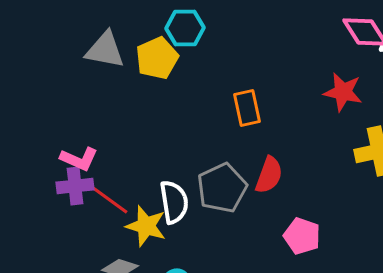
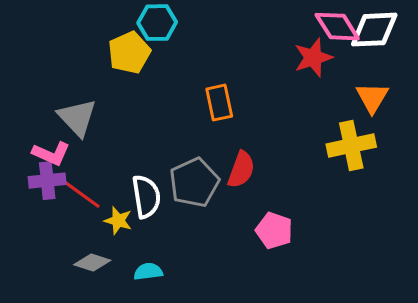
gray triangle: (105, 50) -> (77, 118), moved, turned 36
red star: (343, 92) -> (313, 58), moved, turned -30
yellow star: (146, 226) -> (118, 221), size x0.7

